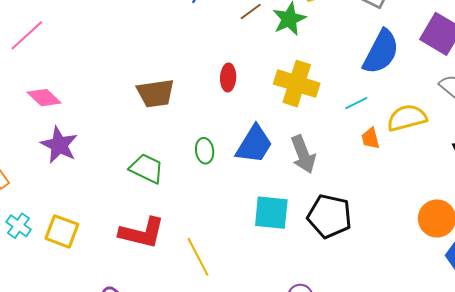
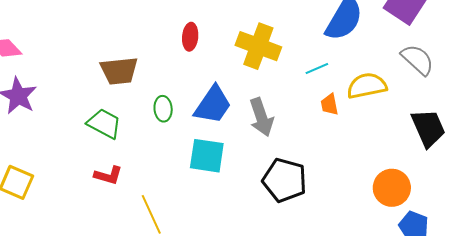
brown trapezoid: (156, 93) -> (119, 71), moved
cyan square: (271, 213) -> (207, 156), moved
red L-shape: (142, 233) -> (108, 175), moved, size x0.6

